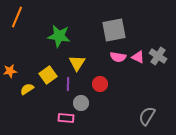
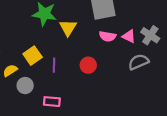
yellow triangle: (77, 63) -> (68, 28), moved
gray circle: (81, 103) -> (25, 86), moved
gray semicircle: (147, 116) -> (139, 62), moved, turned 36

